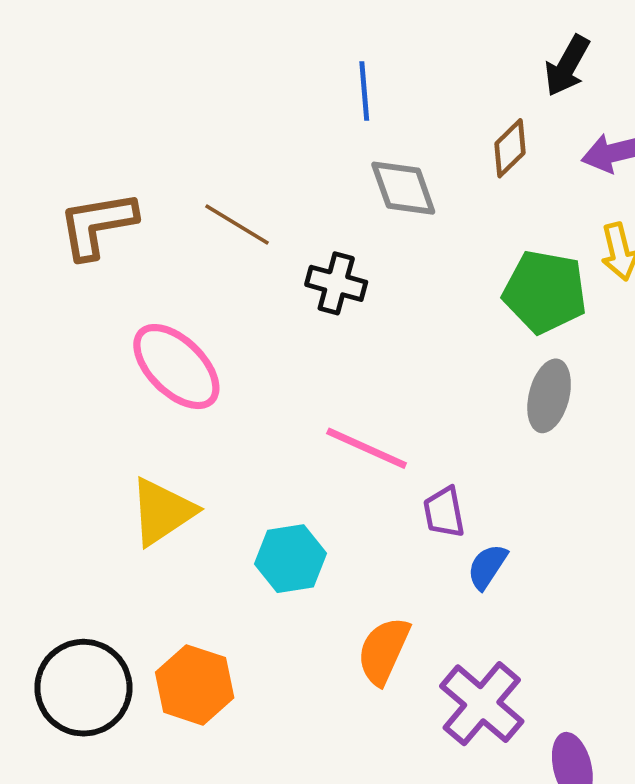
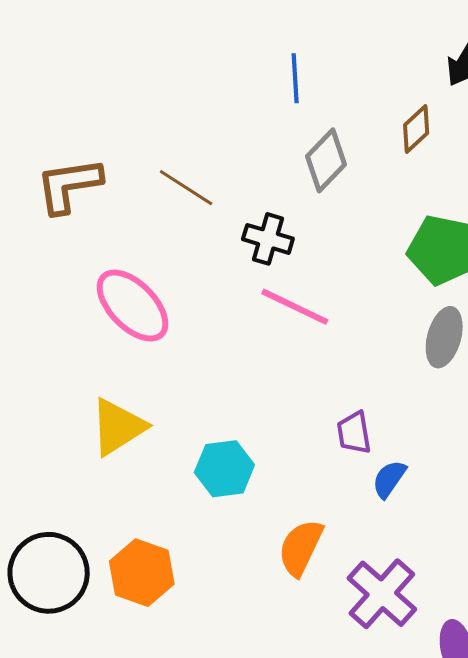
gray diamond: (403, 188) -> (326, 160), turned 62
pink line: (367, 448) -> (295, 307), moved

